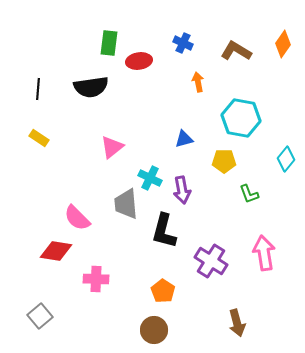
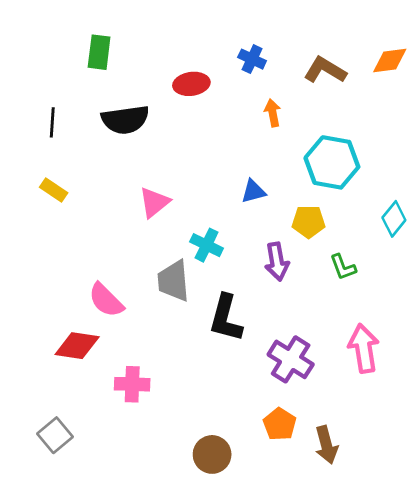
green rectangle: (109, 43) -> (99, 52), moved
orange diamond: (283, 44) -> (390, 60), turned 48
purple arrow: (182, 190) -> (277, 262), moved
orange pentagon: (163, 291) -> (280, 424), moved

